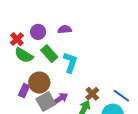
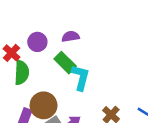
green rectangle: (49, 54) -> (65, 63), moved
green semicircle: (24, 55) -> (22, 72), turned -114

